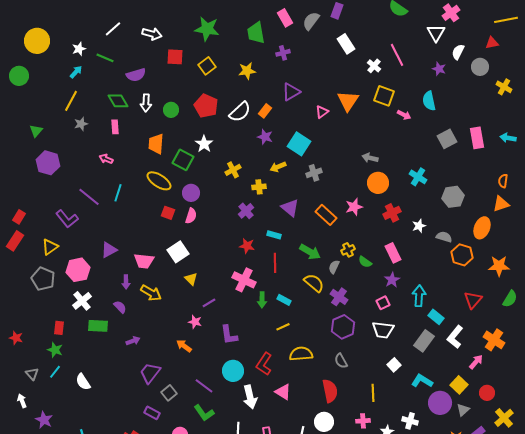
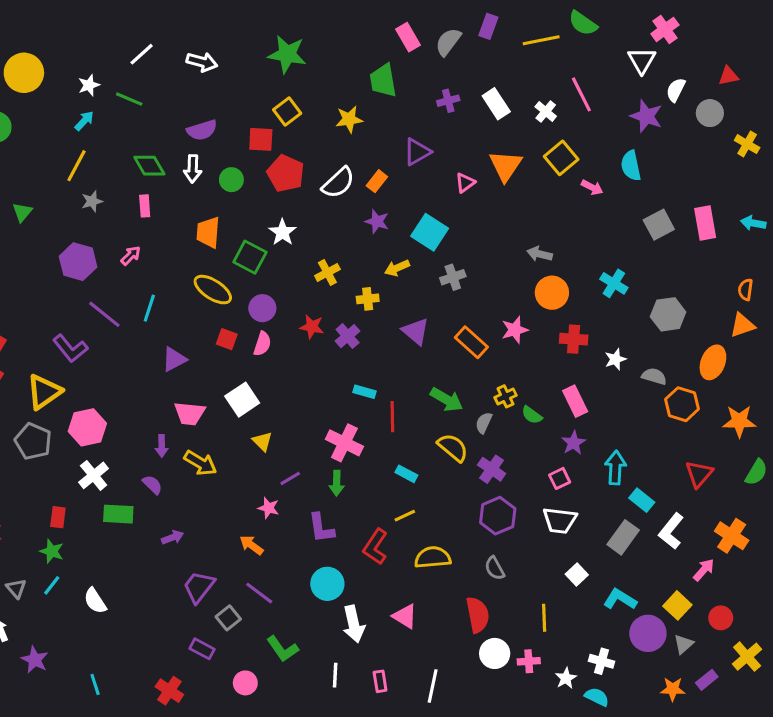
yellow line: (506, 20) -> (541, 40), moved
green trapezoid: (256, 33) -> (383, 81), moved
white rectangle: (346, 44) -> (496, 104), moved
purple cross: (283, 53) -> (448, 101), moved
red square: (175, 57) -> (261, 139), moved
purple star: (439, 69) -> (646, 116), size x1.5
purple semicircle: (136, 75) -> (202, 130), moved
yellow square: (384, 96) -> (561, 158), turned 30
pink arrow: (106, 159) -> (131, 256), turned 112
purple hexagon: (48, 163) -> (78, 262), moved
red cross: (392, 213) -> (574, 339), turned 30
cyan rectangle: (274, 235) -> (365, 392), moved
red star: (247, 246) -> (312, 327), moved
yellow triangle: (50, 247) -> (44, 392), size x1.4
purple triangle: (109, 250) -> (174, 359), moved
green arrow: (262, 300) -> (337, 483), moved
red L-shape: (264, 364) -> (375, 547), moved
purple line: (204, 386) -> (259, 593), moved
white circle: (324, 422) -> (495, 653), moved

